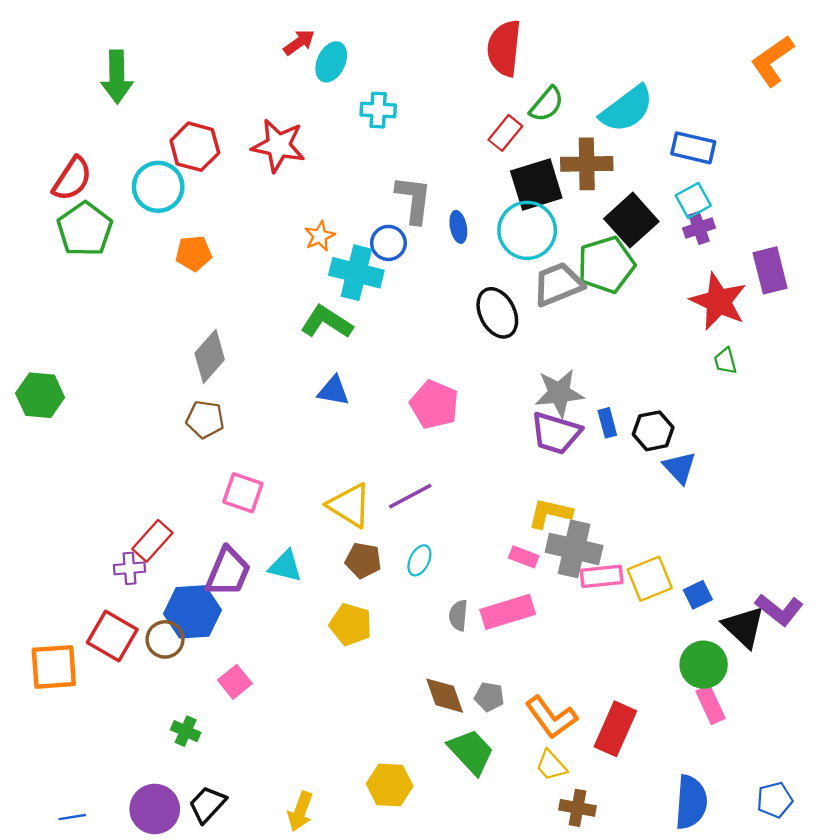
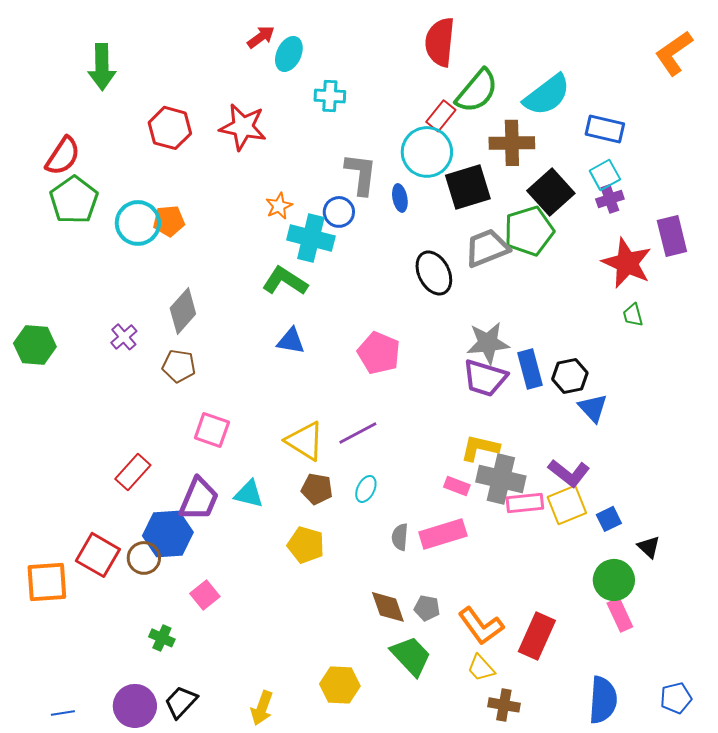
green semicircle: (547, 104) -> (477, 91), size x1.4
black square: (536, 184) -> (468, 187), moved
cyan circle: (158, 187) -> (138, 223), moved
cyan circle: (527, 230) -> (427, 152), moved
blue rectangle: (607, 423) -> (530, 369), size x1.5
purple cross: (129, 568) -> (124, 337), moved, turned -36
purple L-shape: (779, 610) -> (569, 473), moved
black triangle: (744, 627) -> (649, 547), size x0.6

